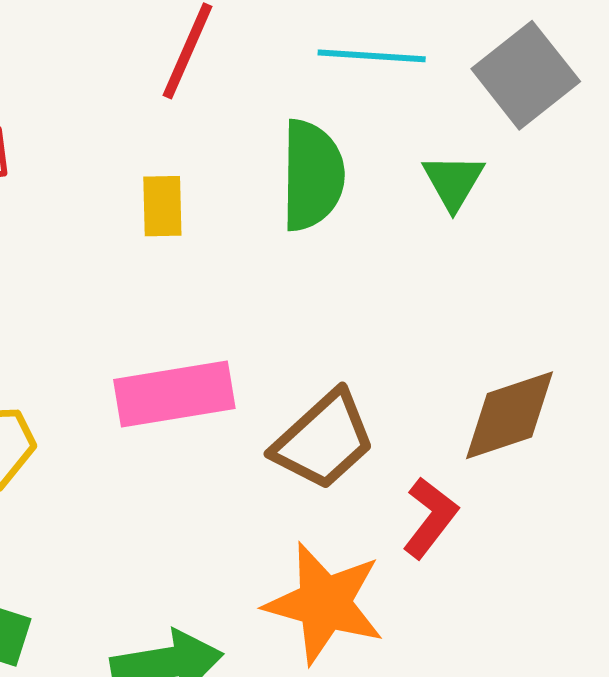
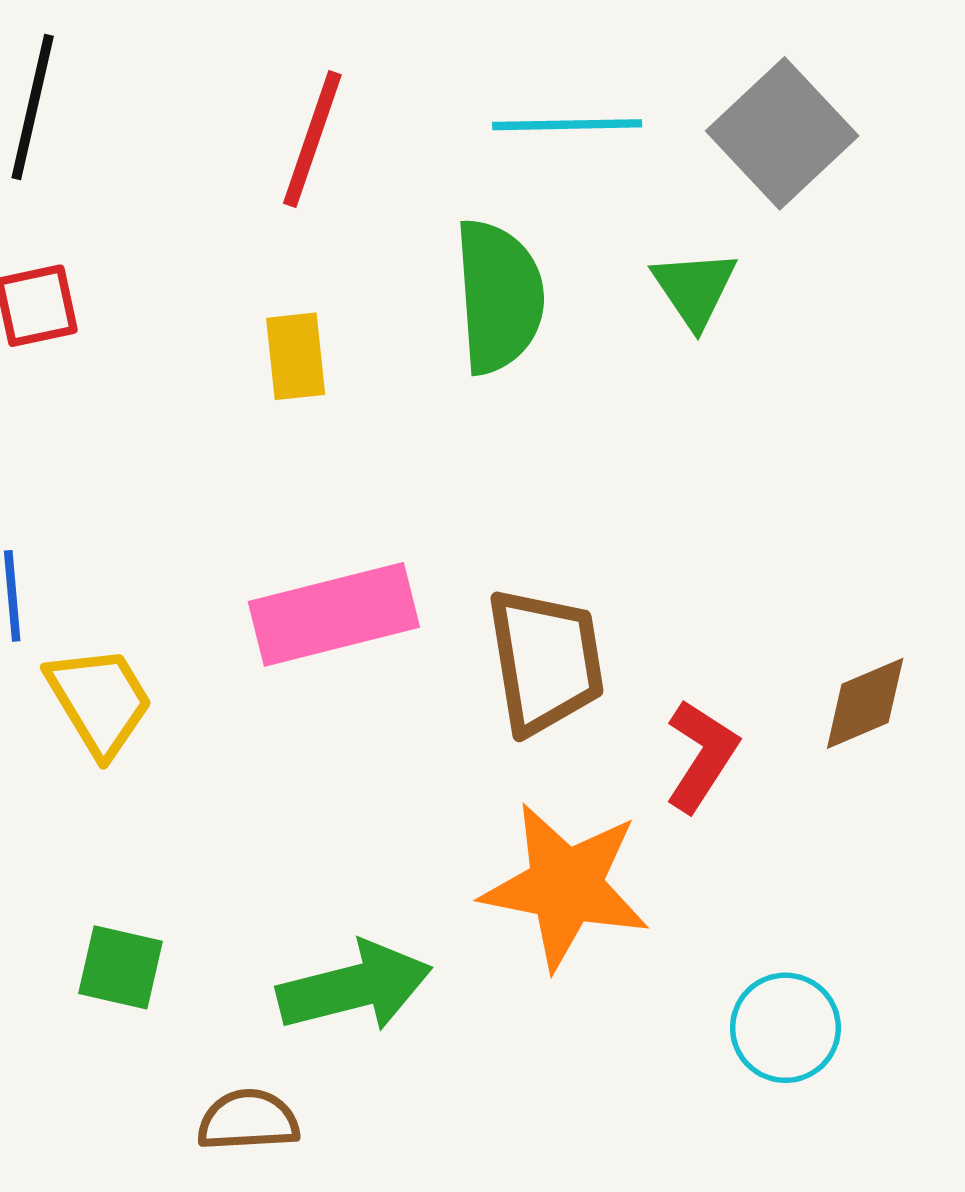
brown diamond: (509, 415) -> (865, 703), moved, size x0.7
brown trapezoid: (324, 440) -> (545, 661), turned -52

